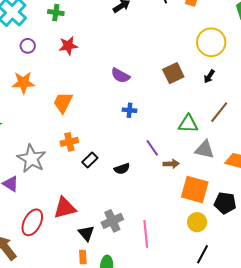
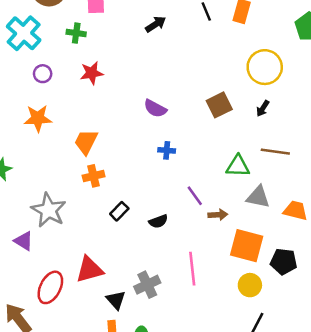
brown line: (219, 112) -> (275, 152), turned 60
orange cross: (69, 142) -> (94, 176), moved
pink line: (146, 234) -> (192, 269), moved

